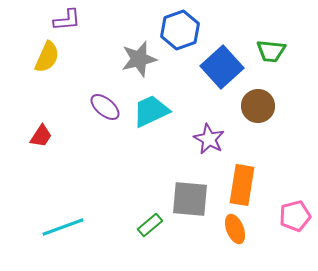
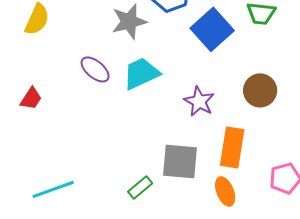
brown circle: (258, 106) -> (260, 90), moved

